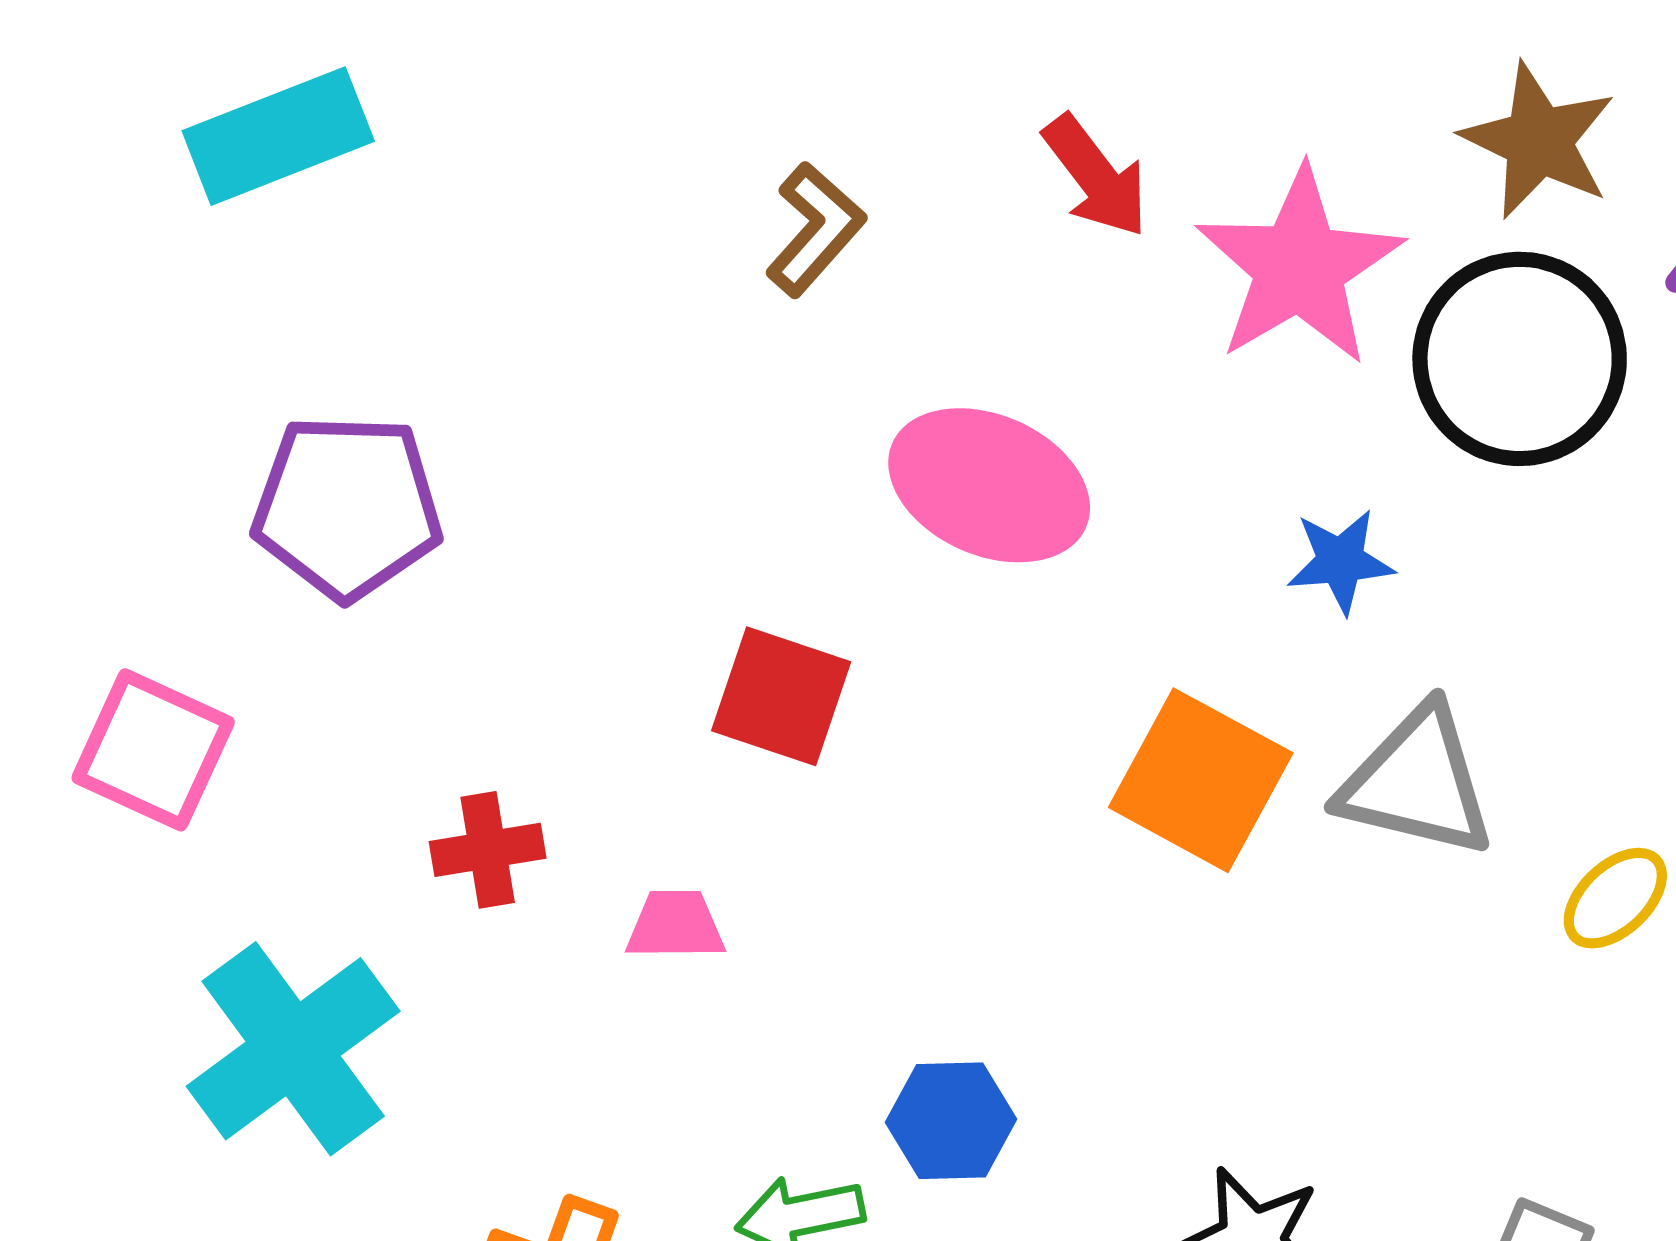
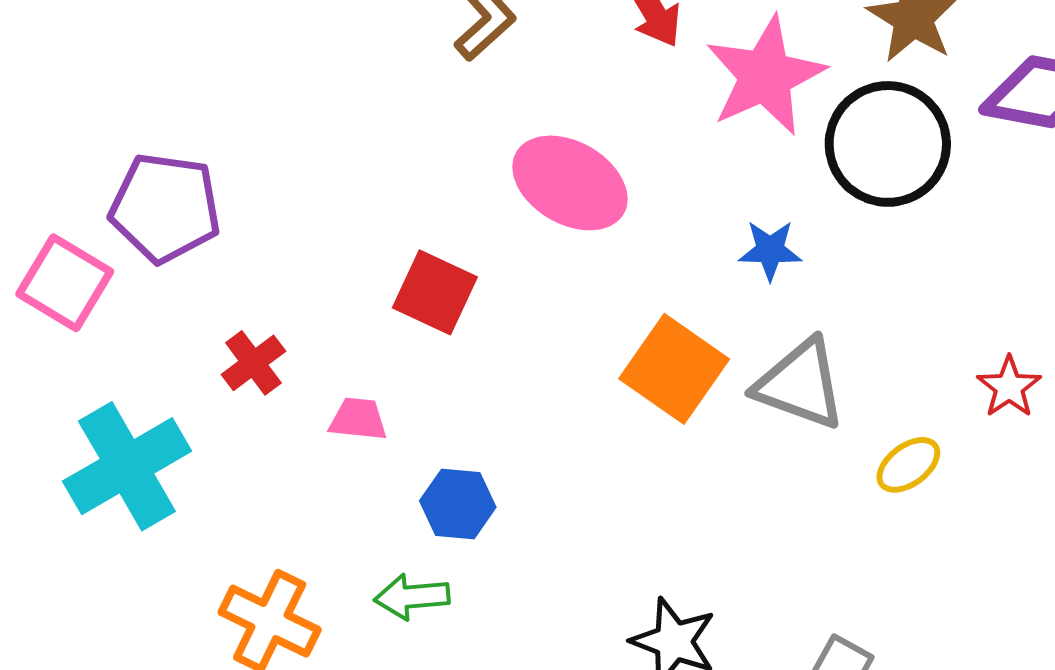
purple pentagon: (347, 507) -> (165, 208), moved
red cross: (488, 850) -> (253, 363), turned -34
blue hexagon: (951, 1121) -> (458, 504), moved

